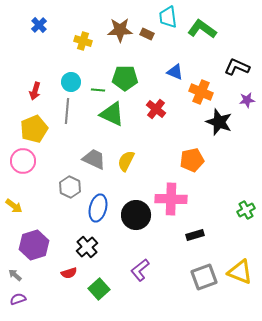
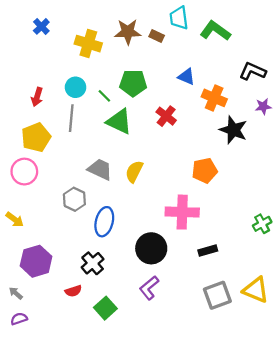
yellow cross: (83, 41) -> (88, 44), size x1.4
green line: (98, 90) -> (104, 96), turned 40
black circle: (136, 215) -> (151, 248), moved

